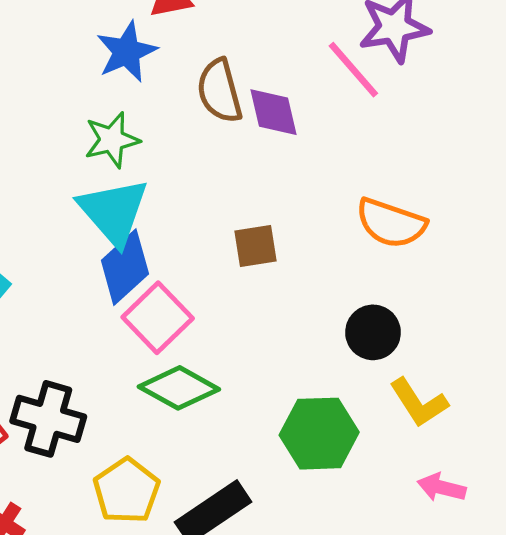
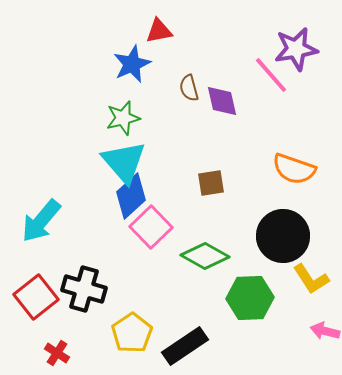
brown semicircle: (220, 91) -> (189, 88), size x0.7
black circle: (373, 332) -> (283, 236), size x1.6
green diamond: (179, 388) -> (205, 256), moved

